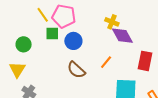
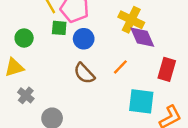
yellow cross: (112, 22) -> (131, 20), size x1.5
yellow triangle: (17, 70) -> (14, 67), turned 36

